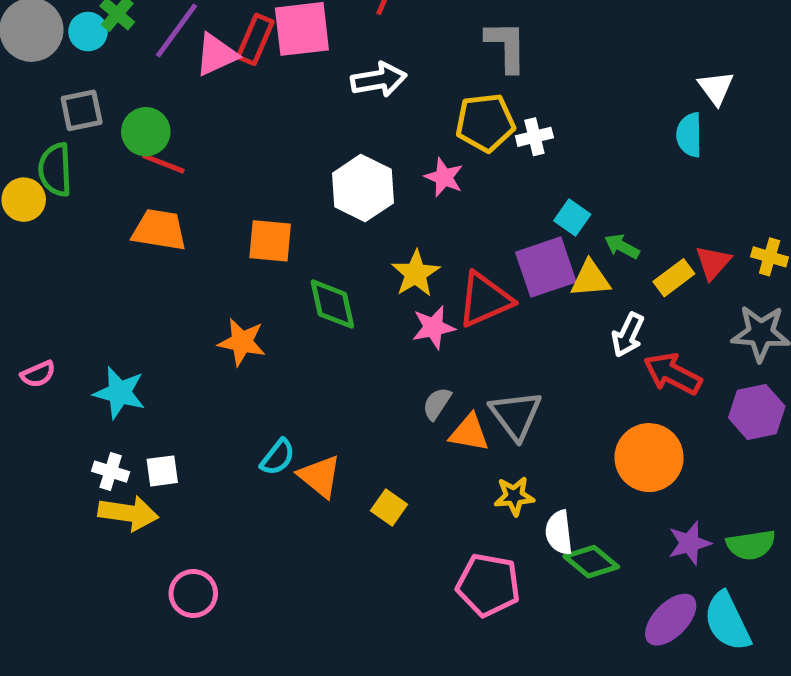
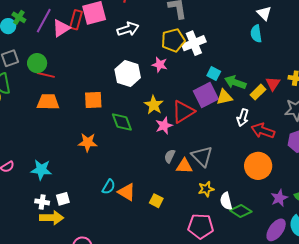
white cross: (534, 137) -> (194, 43), size x1.6
green arrow: (622, 246) -> (235, 82), size x1.5

